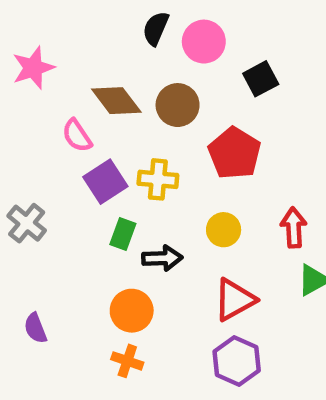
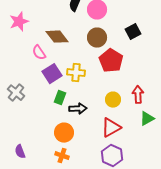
black square: (261, 79) -> (133, 32), moved
brown circle: (178, 105) -> (97, 38), moved
yellow circle: (224, 230) -> (113, 100), moved
purple semicircle: (35, 328) -> (20, 152), moved

